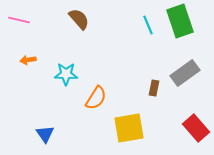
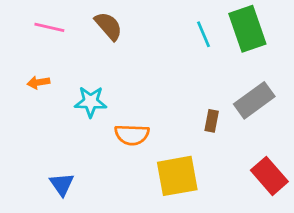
pink line: (19, 20) -> (49, 27), moved
orange semicircle: (96, 98) -> (132, 135), turned 60

